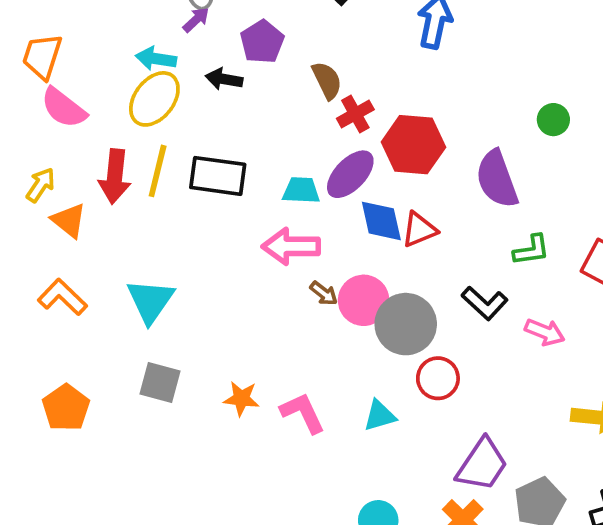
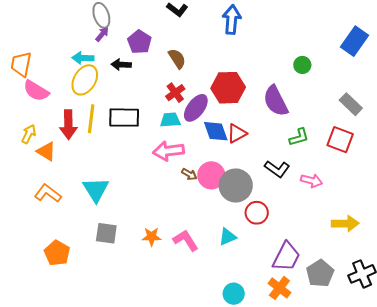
red cross: (355, 114) -> (175, 93), moved

